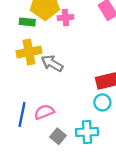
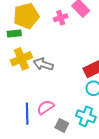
pink cross: (65, 18) -> (61, 18), moved
cyan cross: (87, 132) -> (86, 116), turned 36

